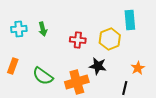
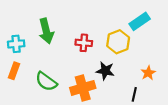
cyan rectangle: (130, 20) -> (140, 21), turned 60
cyan cross: (19, 29) -> (16, 44), moved
green arrow: (43, 29) -> (46, 31), size x1.6

